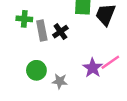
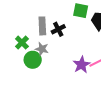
green cross: (24, 19) -> (22, 43), moved, turned 32
gray star: (60, 81) -> (42, 49), moved

